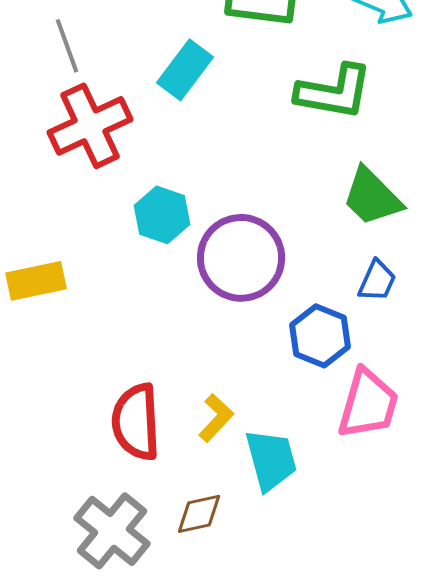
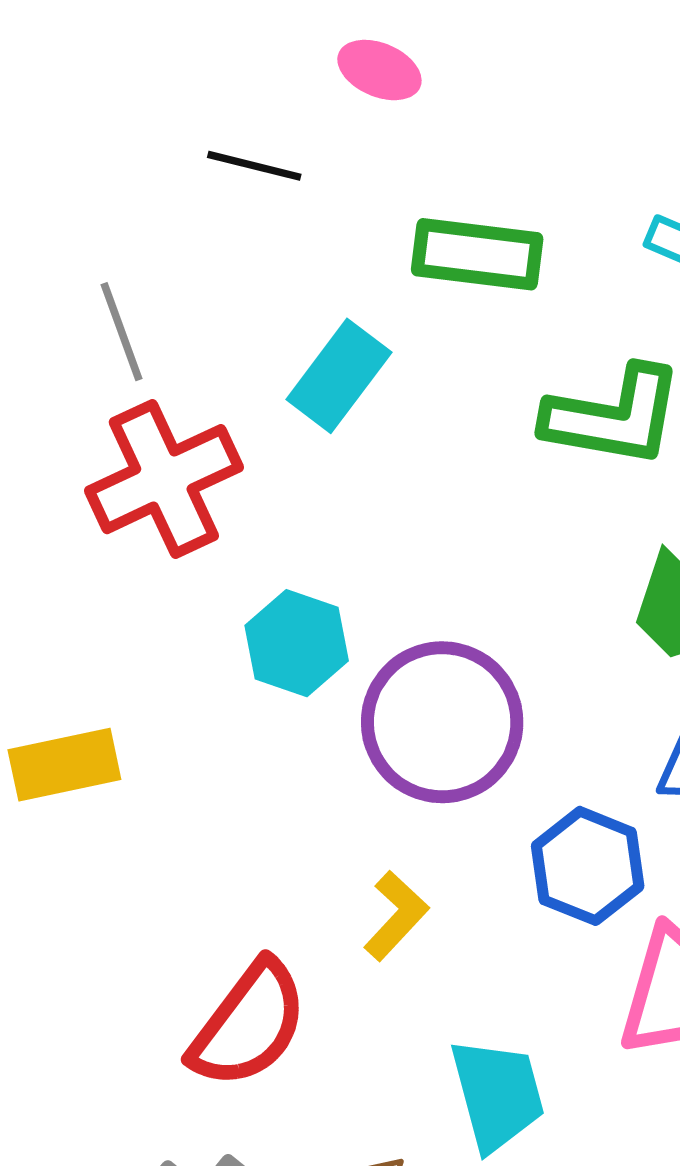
yellow L-shape: (216, 418) -> (396, 916), moved
red semicircle: (136, 422) -> (249, 1024), turned -140

